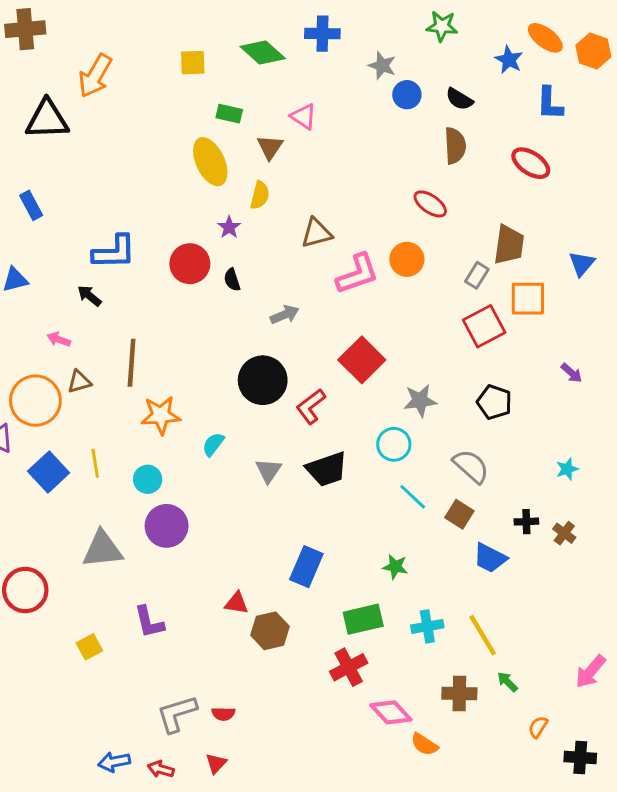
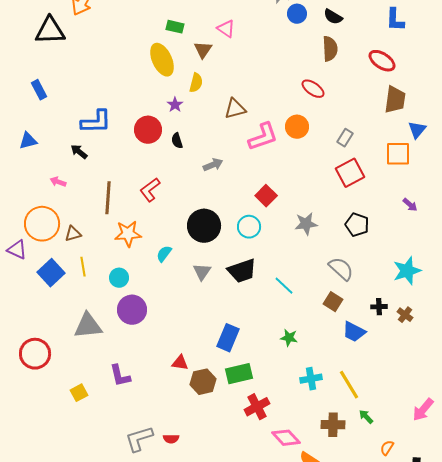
brown trapezoid: (509, 245) -> (395, 100), moved
orange square: (528, 299) -> (398, 154), moved
red square: (362, 360) -> (266, 196), size x0.7
black circle: (263, 380) -> (204, 226), moved
brown triangle: (79, 382) -> (73, 234), moved
red L-shape: (311, 406) -> (150, 190), moved
cyan circle: (394, 444) -> (249, 227), moved
cyan star: (567, 469) -> (407, 271), size x1.8
cyan line: (413, 497) -> (284, 286), moved
green rectangle: (363, 619) -> (239, 374), moved

